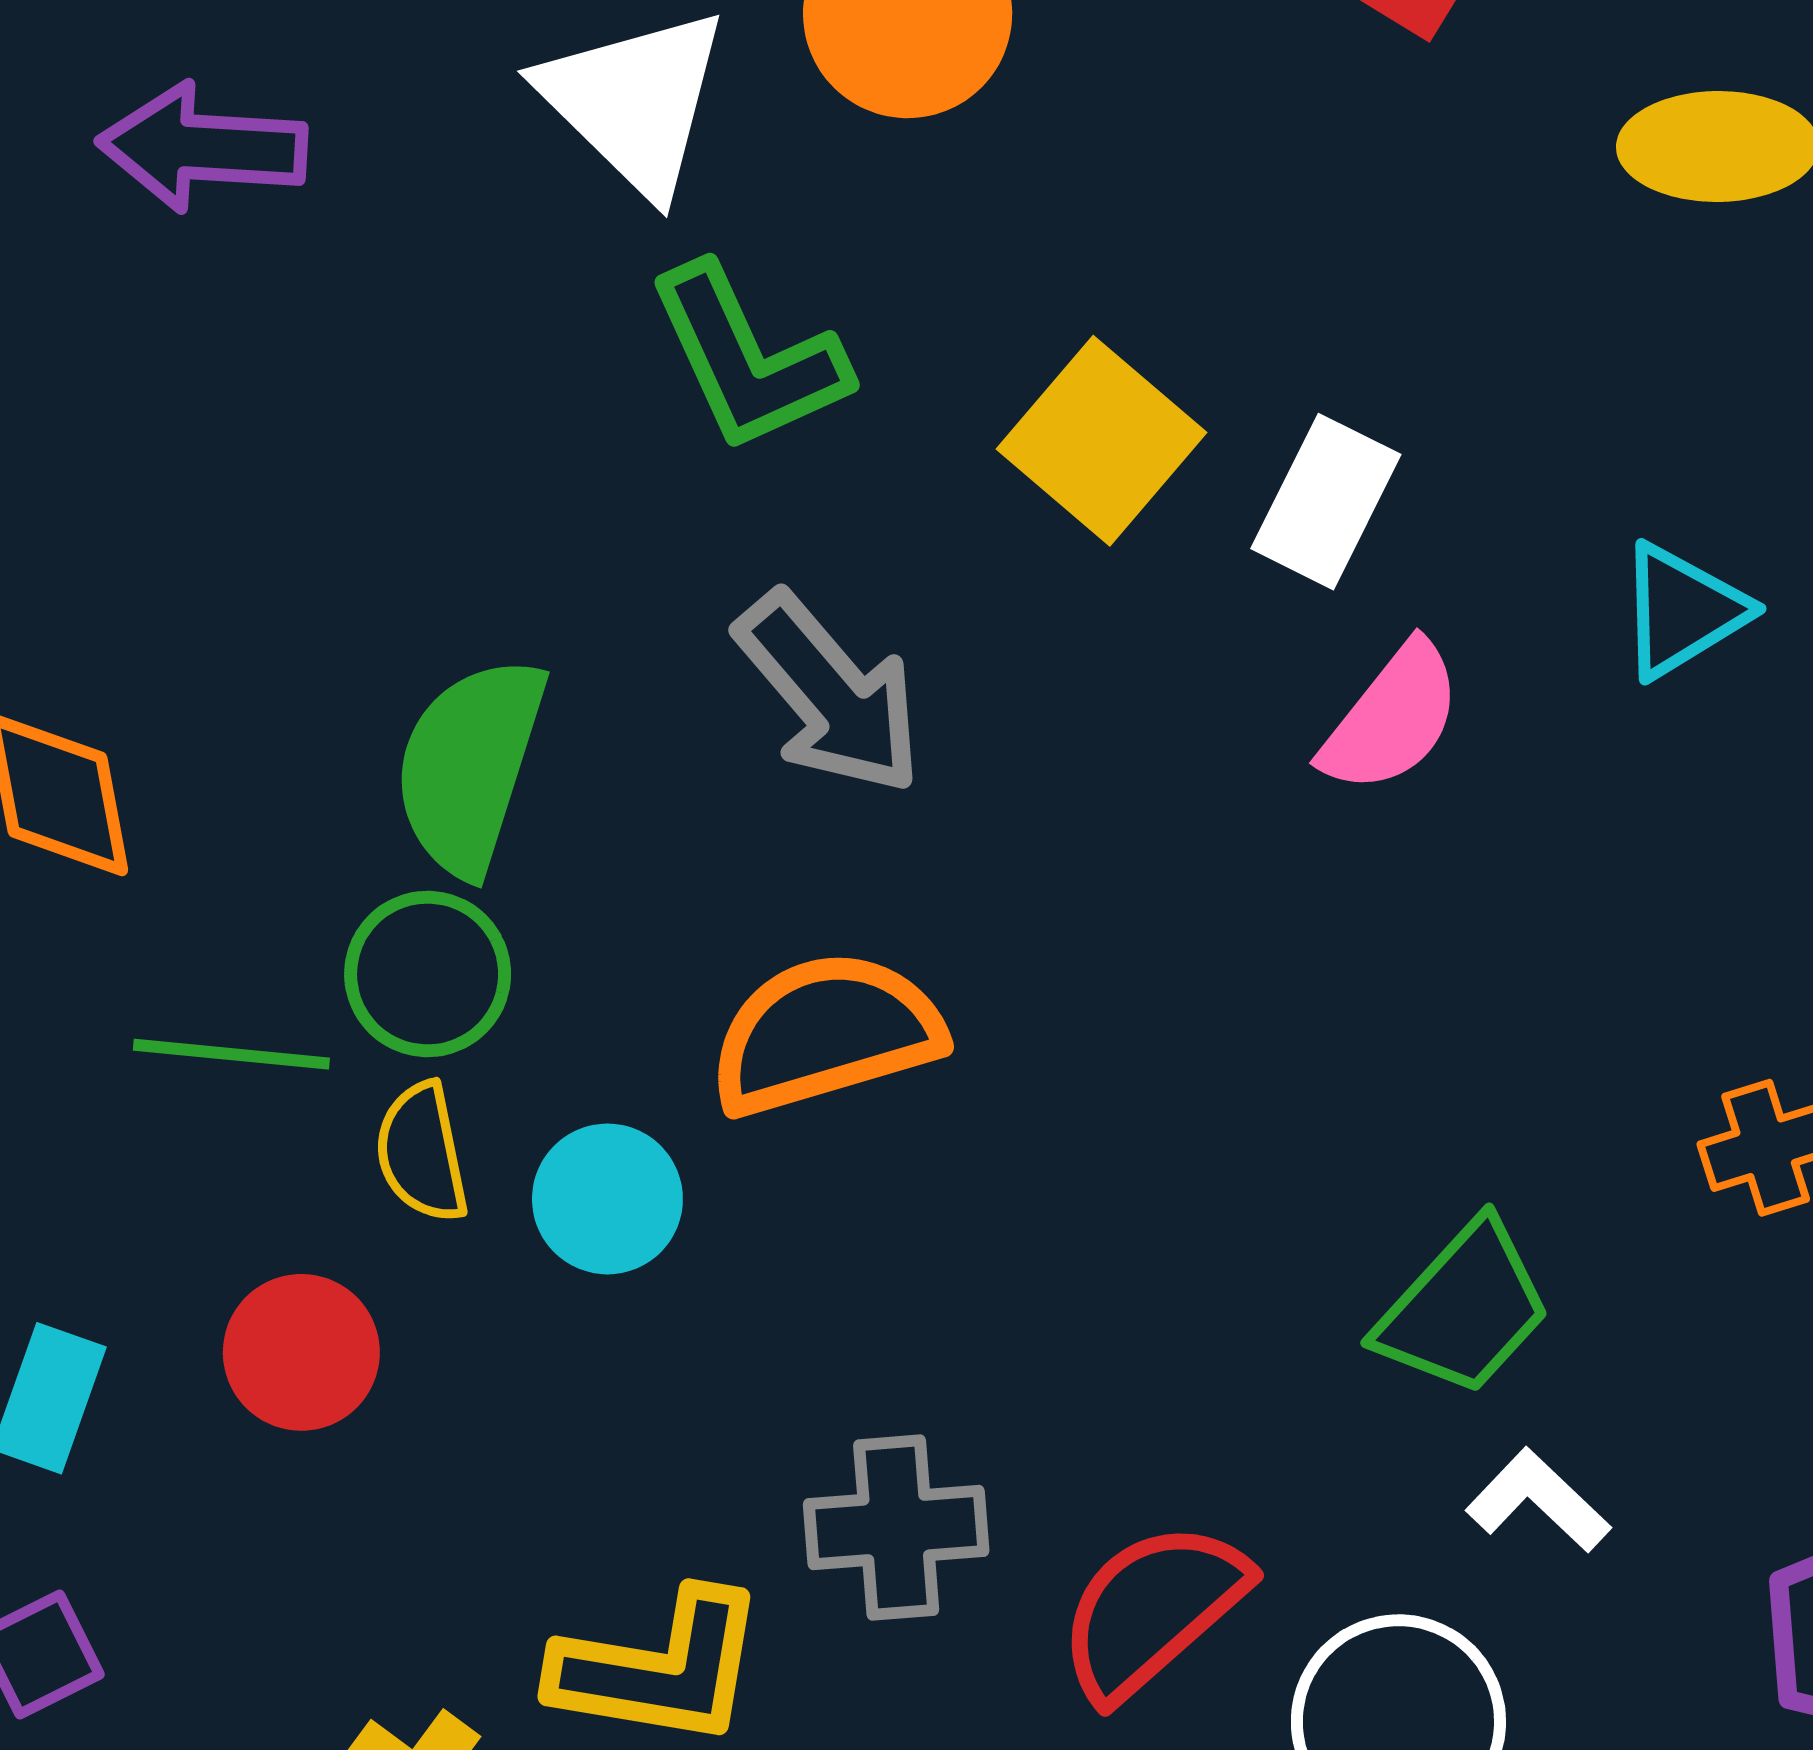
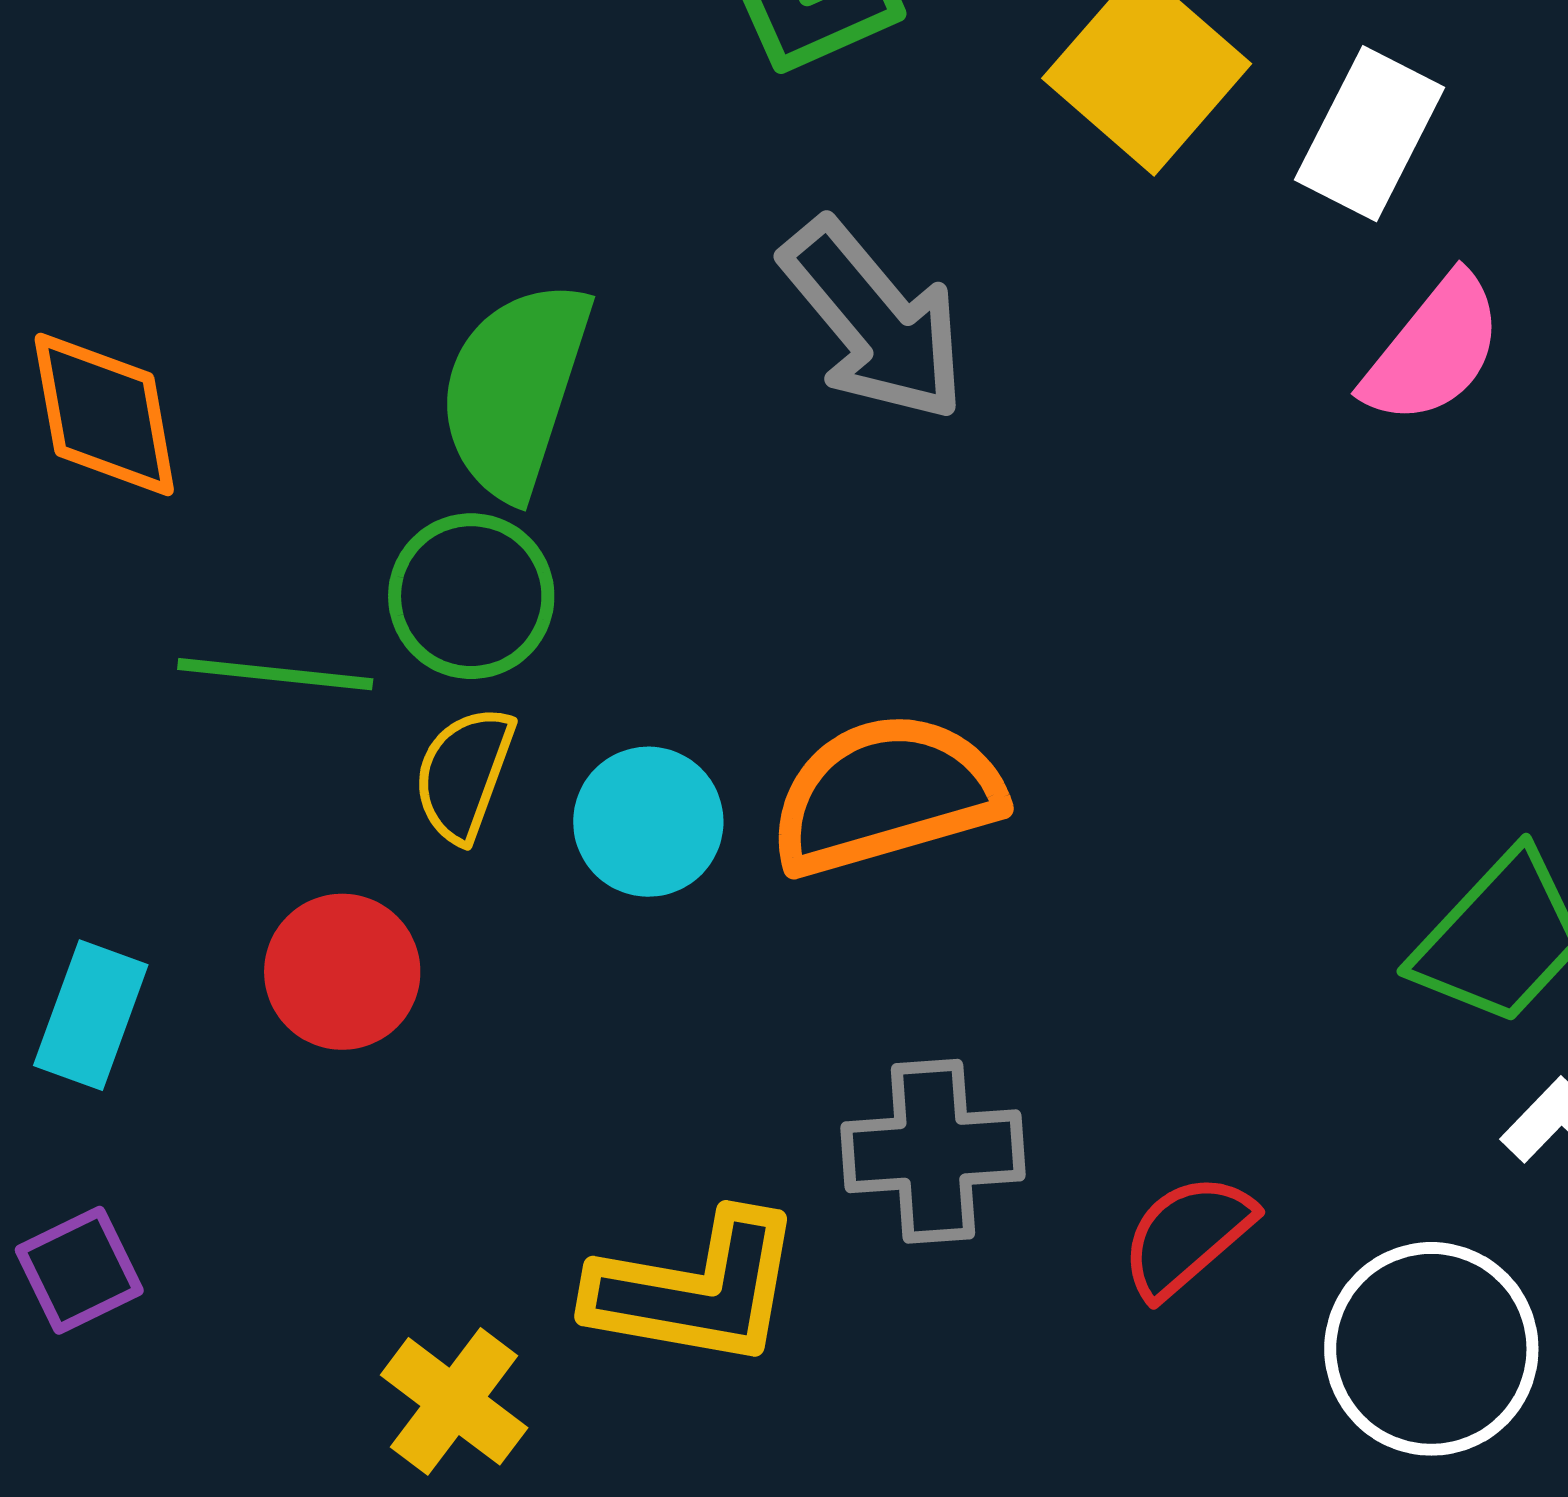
orange semicircle: (825, 1033) -> (886, 794), moved
yellow semicircle: (422, 1153) -> (464, 774), turned 31
red semicircle: (1152, 1610) -> (1187, 1236), size x0.7

